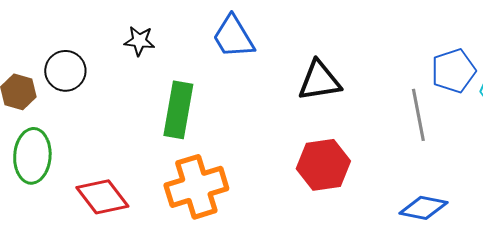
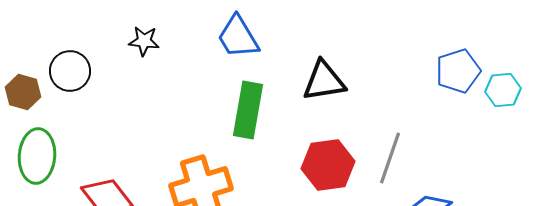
green rectangle: (178, 110) -> (248, 110), moved
gray line: (418, 115) -> (390, 158), moved, turned 30

